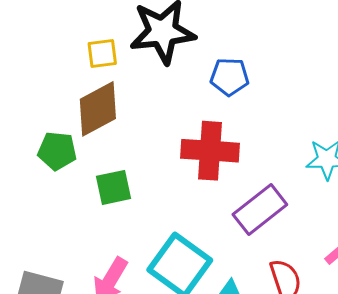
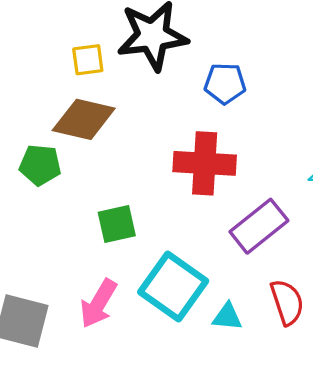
brown diamond: (98, 109) -> (84, 119), turned 42
green square: (114, 187) -> (117, 224), moved

